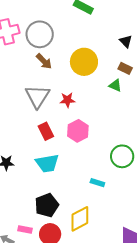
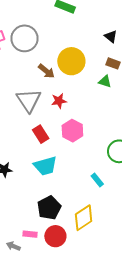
brown arrow: (44, 61) -> (46, 71), moved
cyan rectangle: (97, 183) -> (97, 180), turned 40

